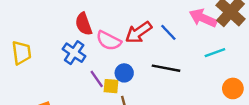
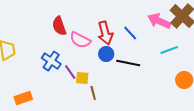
red arrow: (139, 32) -> (105, 33), turned -70
blue cross: (74, 53) -> (51, 61), moved
blue circle: (124, 73) -> (106, 54), moved

